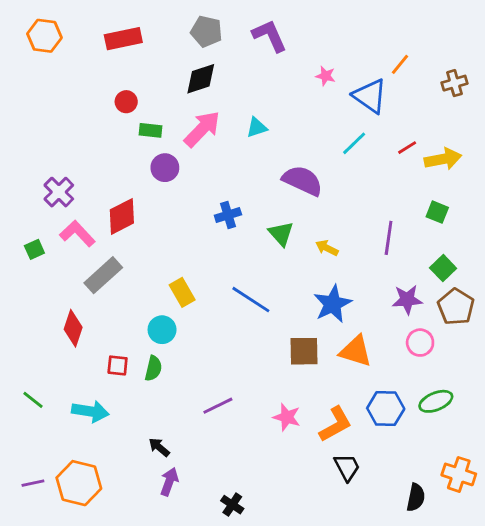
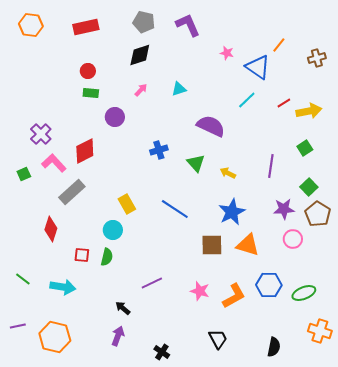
pink arrow: (202, 129) -> (141, 90), size x0.5
green rectangle: (151, 130) -> (91, 93), moved
green square: (437, 212) -> (305, 148), turned 35
green ellipse: (436, 401) -> (304, 293), moved
black arrow: (159, 447) -> (123, 308), moved
black trapezoid: (347, 467) -> (218, 339), moved
purple line: (33, 483) -> (18, 326), moved
black semicircle: (416, 497) -> (274, 347), moved

